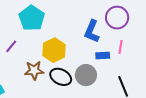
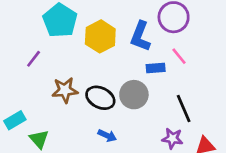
pink line: (121, 47) -> (179, 56), turned -48
yellow hexagon: (54, 50) -> (100, 36), moved

